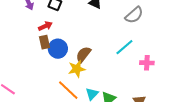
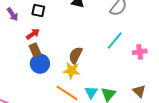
blue circle: (58, 49) -> (40, 64), moved
yellow star: (77, 69) -> (72, 71), turned 30

